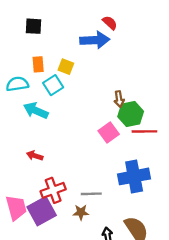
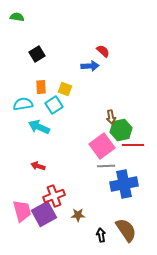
black square: (33, 26) -> (37, 54), turned -35
blue arrow: (95, 40) -> (90, 66), size x0.7
pink square: (109, 133) -> (102, 146), size x1.4
gray line: (91, 194) -> (106, 166), moved

